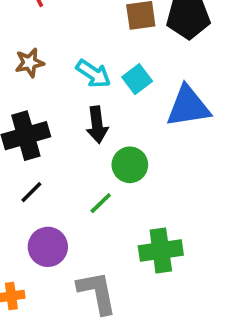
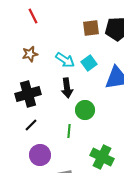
green line: (101, 203) -> (69, 131), turned -40
green cross: (161, 250) -> (102, 157), turned 35

